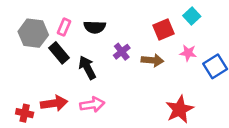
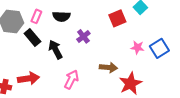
pink star: (188, 53) -> (137, 47), moved
brown arrow: (152, 60) -> (108, 67), moved
pink arrow: (92, 105) -> (71, 79), moved, turned -54

